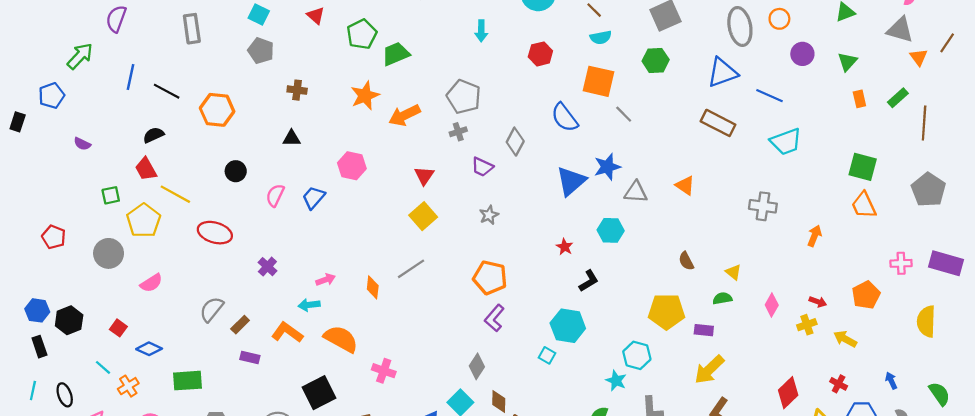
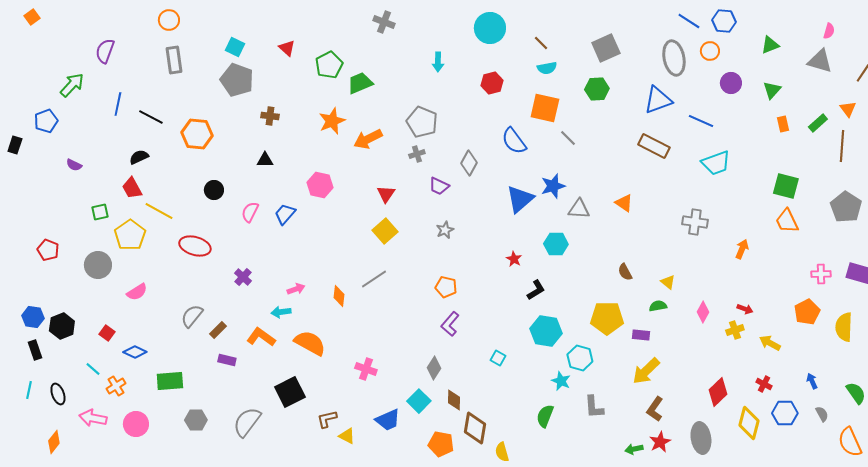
gray pentagon: (261, 51) -> (237, 80), size x1.4
orange triangle: (919, 57) -> (848, 109), moved
orange pentagon: (490, 278) -> (446, 287), size x0.7
orange pentagon: (866, 295) -> (807, 312), moved
cyan hexagon: (568, 326) -> (546, 331), moved
pink cross: (384, 371) -> (366, 369), moved

